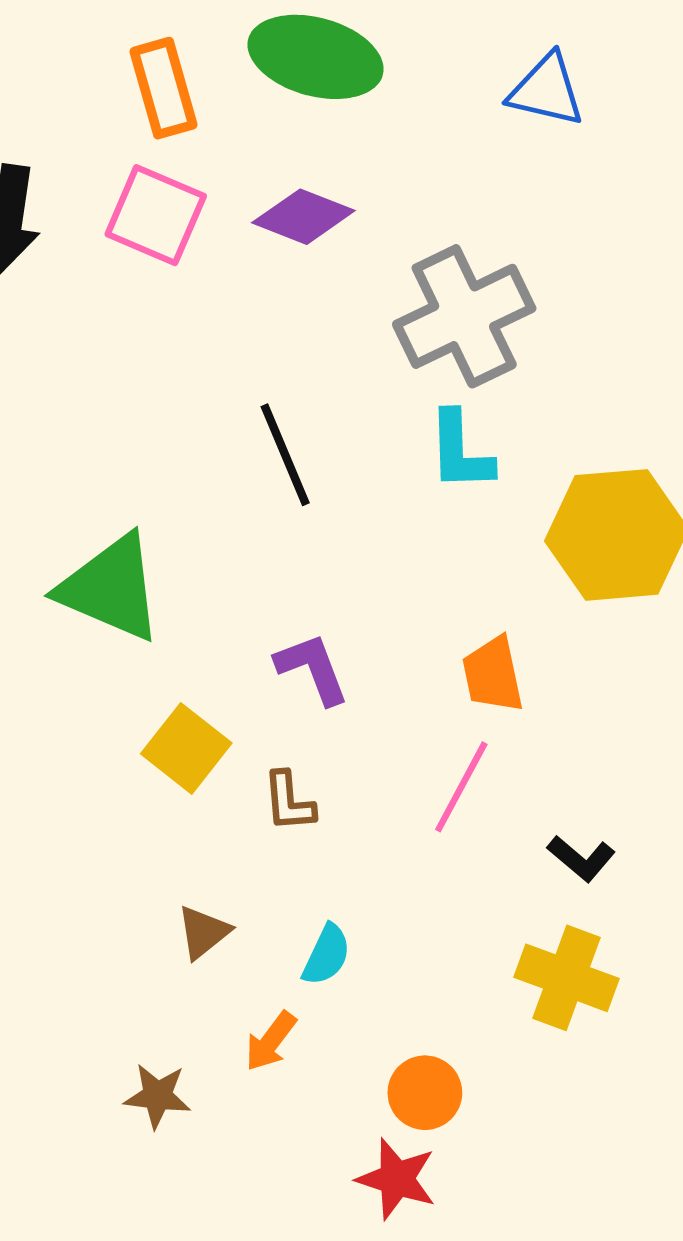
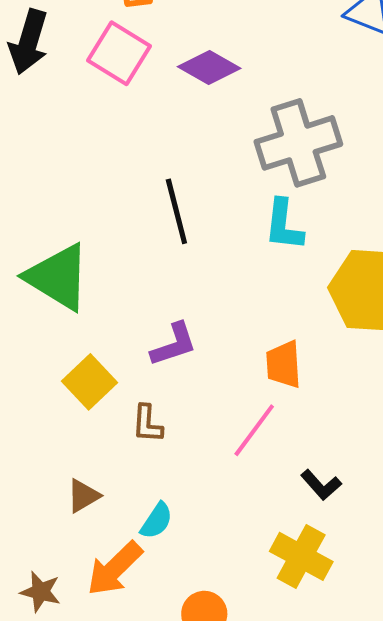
purple L-shape: (312, 669) -> (174, 345), turned 84
orange arrow: (271, 1041) -> (115, 569), size x1.6

